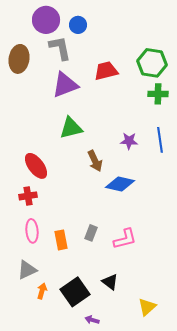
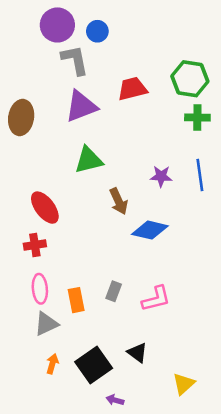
brown ellipse: (19, 59) -> (21, 118), moved
gray triangle: (27, 270) -> (46, 324), moved

